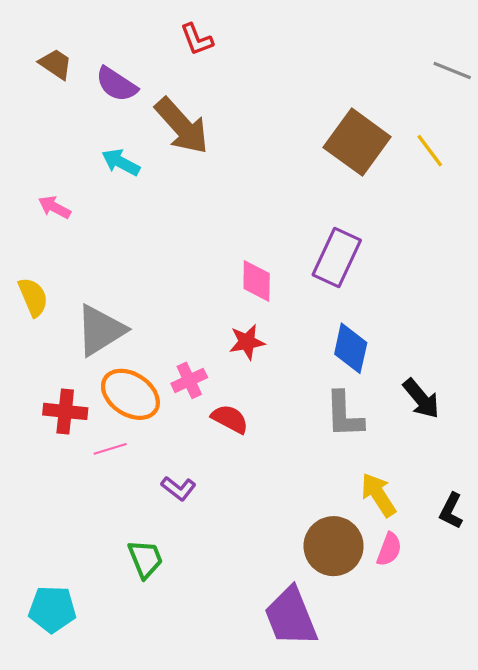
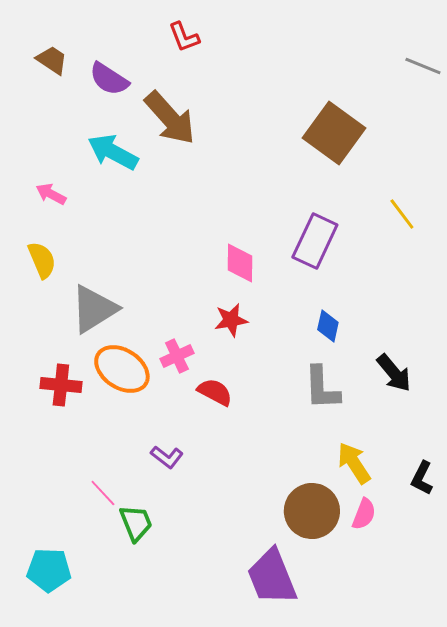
yellow line: (430, 151) -> (402, 214), moved
cyan arrow: (121, 162) -> (113, 152), size x1.4
yellow semicircle: (33, 297) -> (42, 260), moved
blue diamond: (351, 348) -> (328, 326), size x0.7
pink line: (110, 449) -> (103, 493), moved, turned 64

